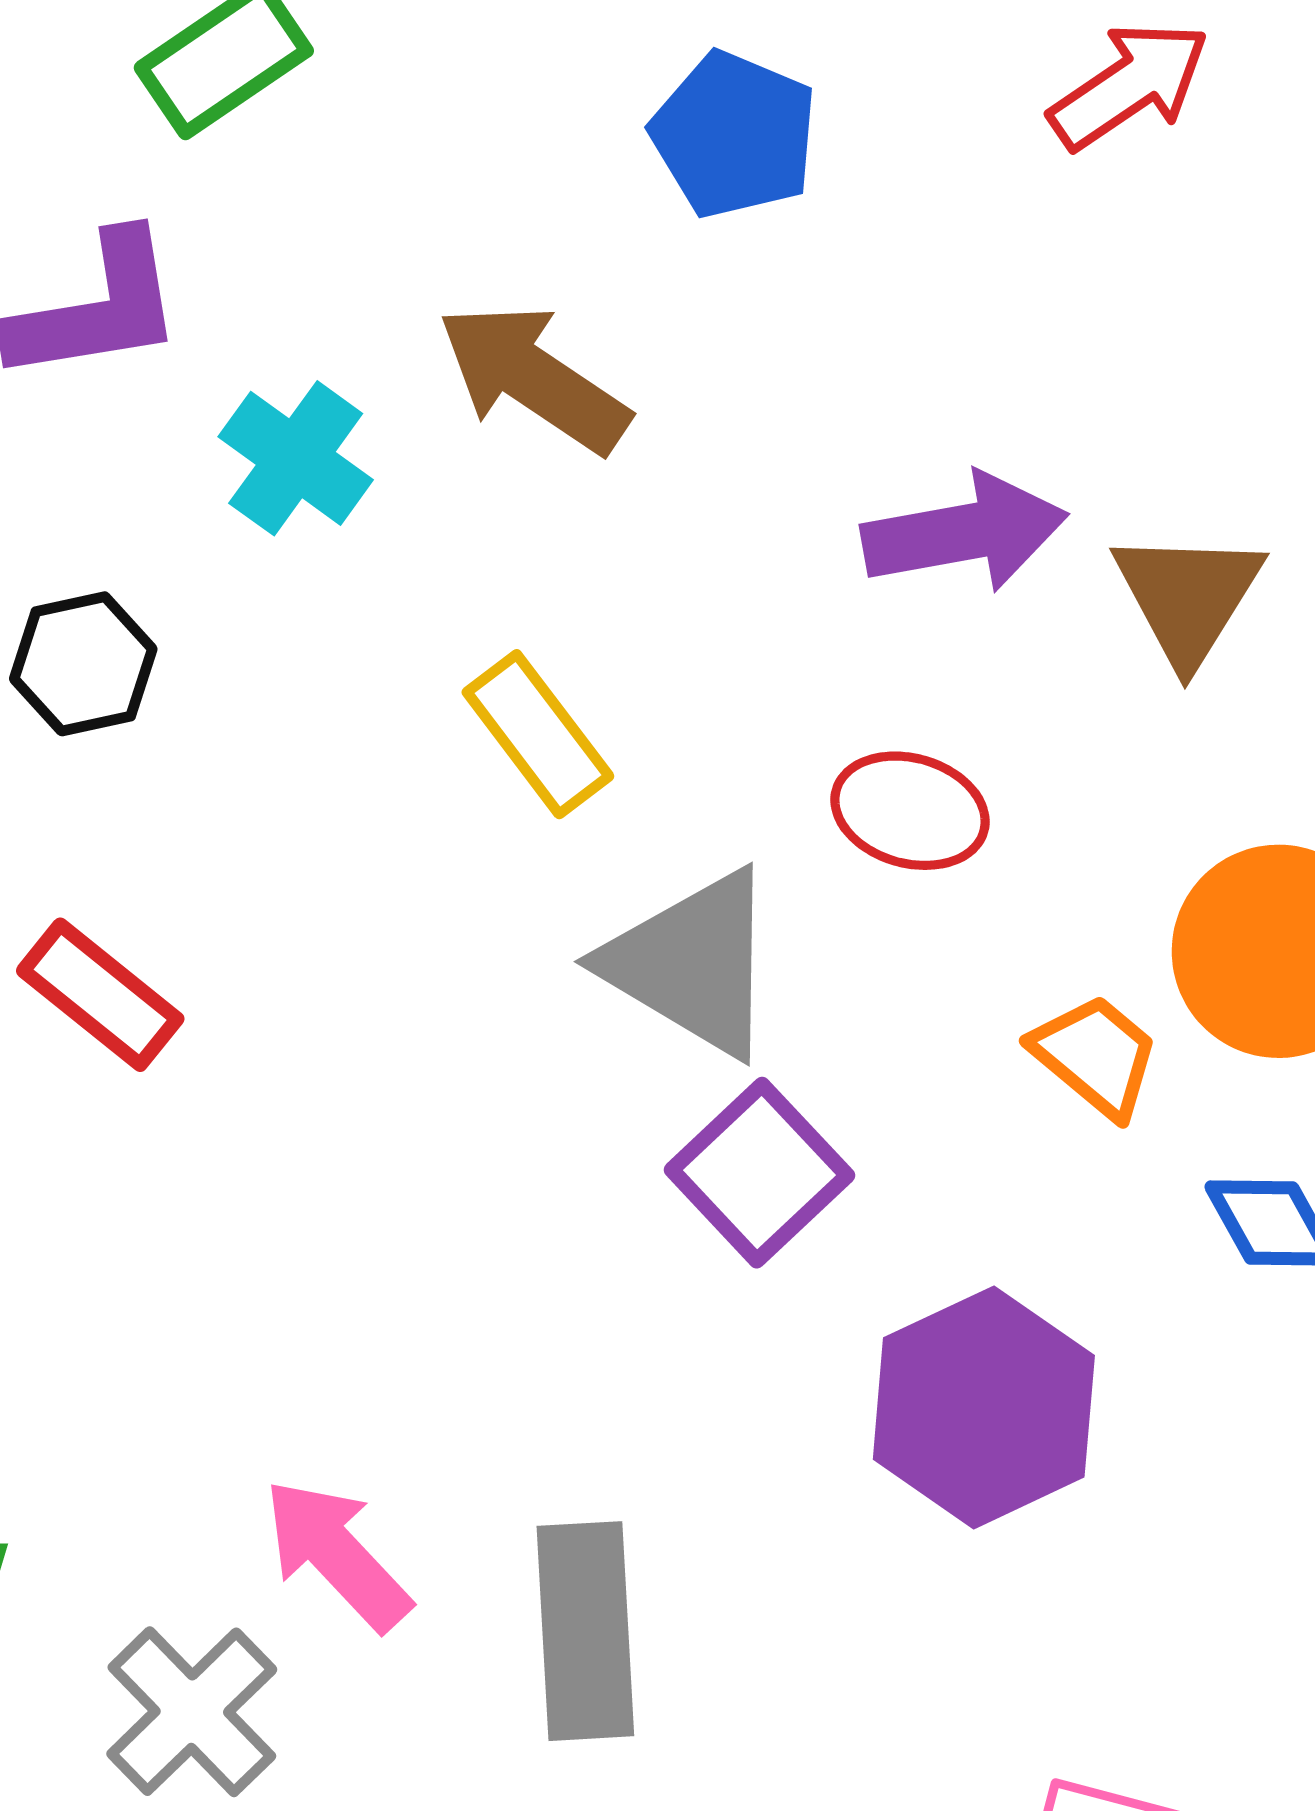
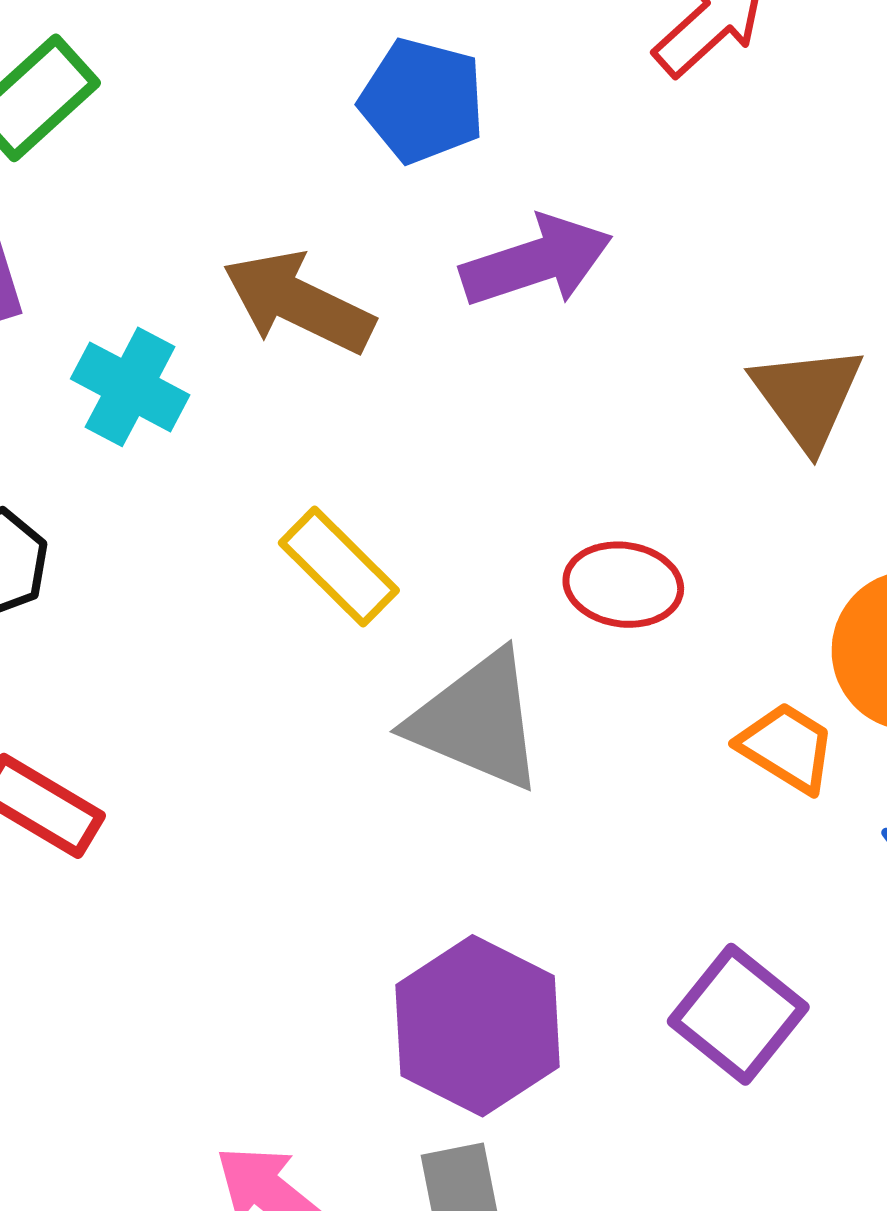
purple arrow: (965, 533) -> (537, 261), moved
purple square: (759, 1173) -> (738, 1014), moved
purple hexagon: (984, 1407) -> (478, 1026), moved

